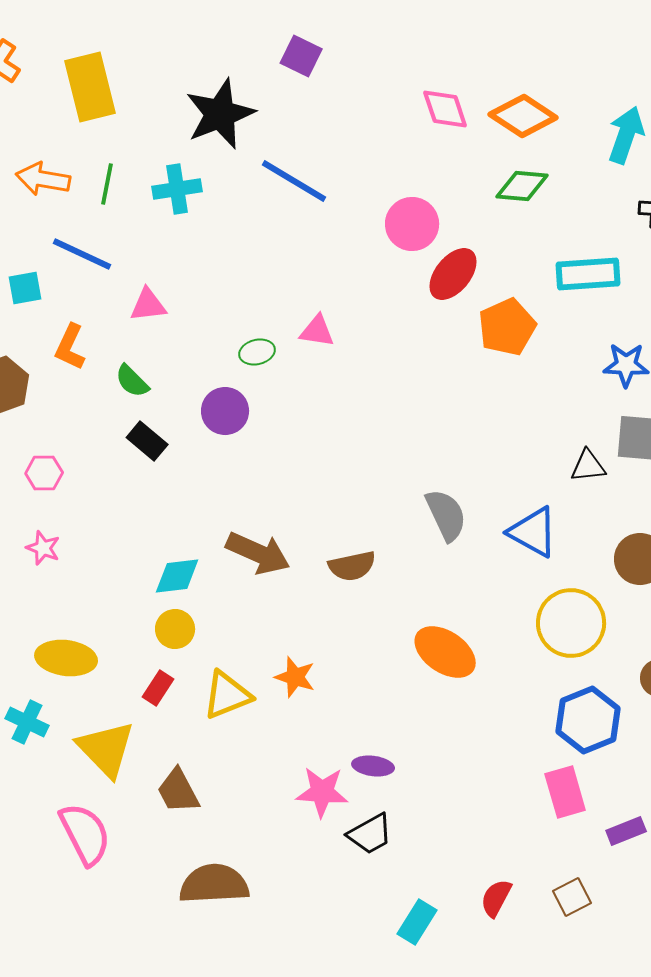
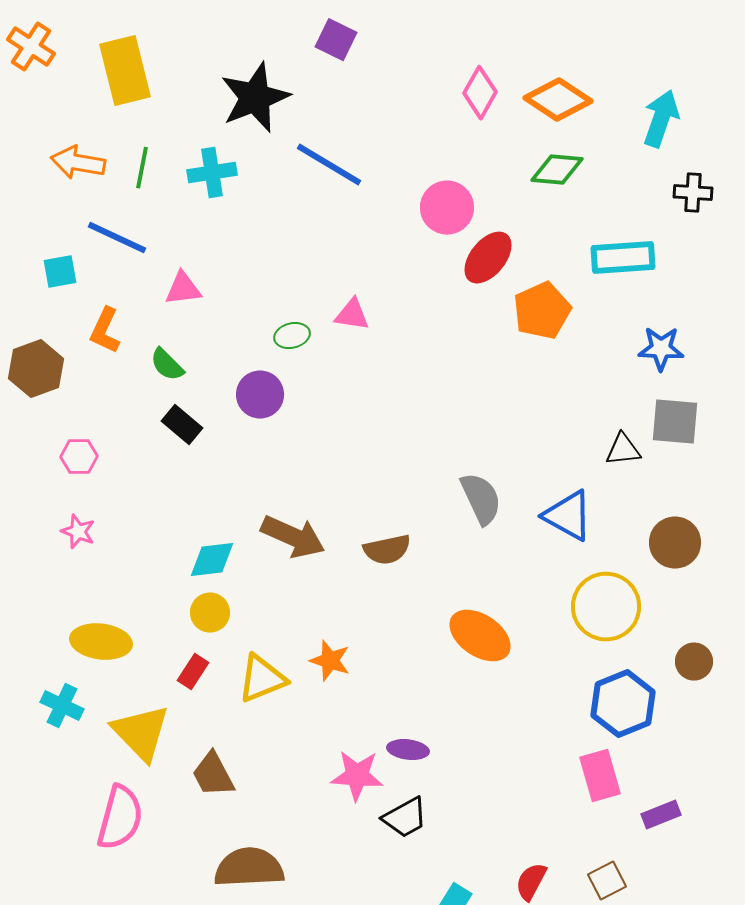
pink diamond: (445, 109) -> (480, 93), turned 48
pink semicircle: (85, 834) -> (120, 818), turned 42

